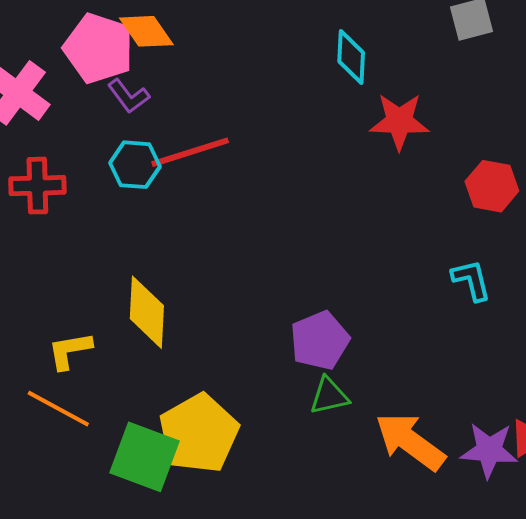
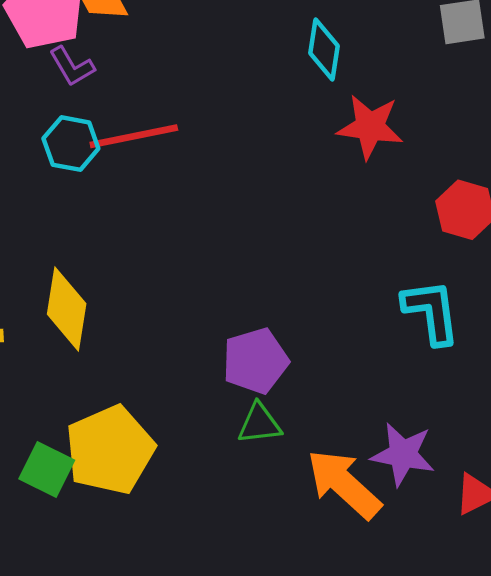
cyan L-shape: (471, 280) -> (431, 312), size x1.4
purple star: (489, 450) -> (403, 454), moved
green square: (144, 457) -> (47, 470), size x0.7

